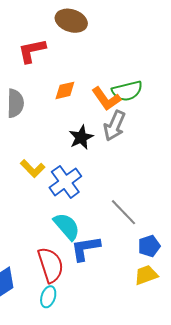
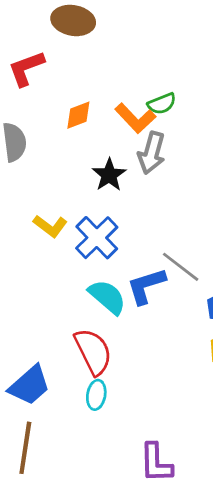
green semicircle: (127, 91) -> (162, 104), size x0.7
blue L-shape: (85, 248) -> (146, 286), moved

